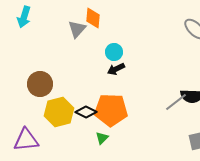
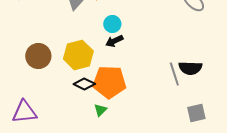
gray line: (176, 102) -> (174, 74), turned -70
yellow hexagon: (59, 112) -> (78, 55), moved

